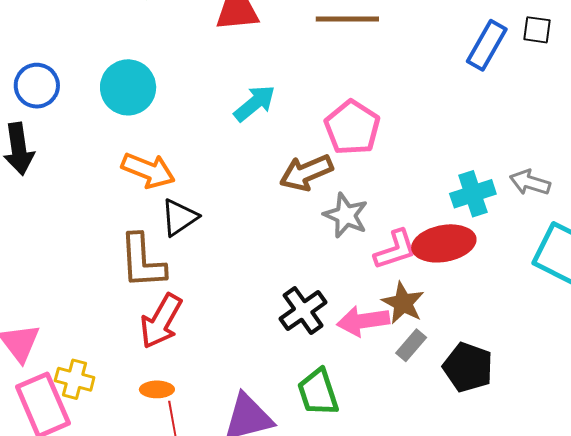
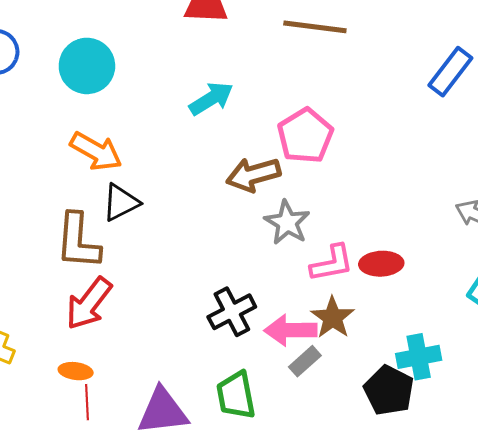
cyan cross: (473, 194) -> (419, 357), moved
red ellipse: (444, 243) -> (381, 264), size x0.7
gray rectangle: (411, 345) -> (305, 361), moved

